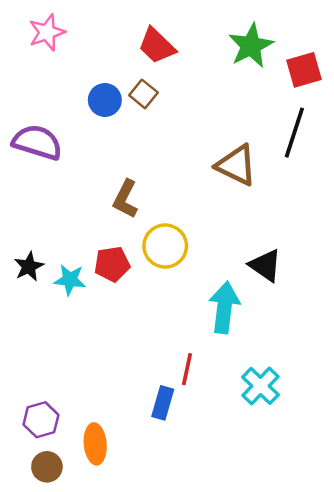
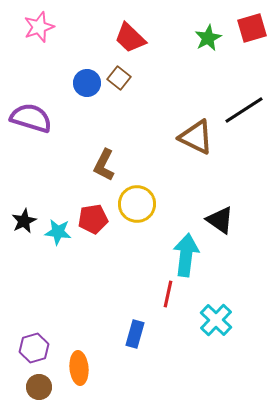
green star: (251, 46) -> (208, 38), size x0.7
red square: (304, 70) -> (252, 28), moved
black line: (294, 133) -> (244, 110), turned 39
red line: (187, 369) -> (168, 294), moved

